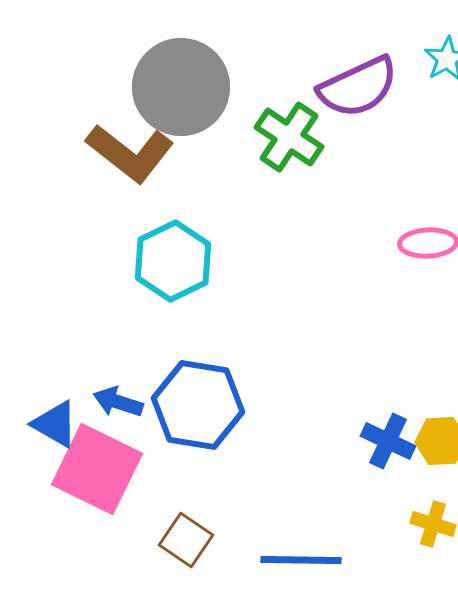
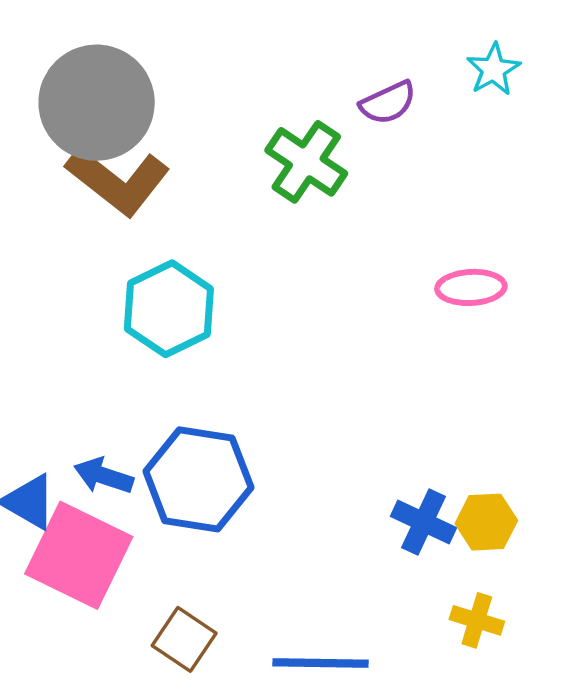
gray circle: (181, 87) -> (97, 103), moved
purple semicircle: (358, 87) -> (388, 103), size x0.6

